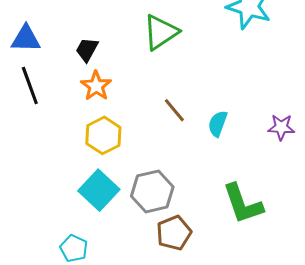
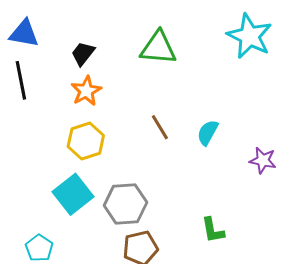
green triangle: (161, 32) -> (158, 48), turned 30
cyan semicircle: (218, 124) -> (208, 133), moved
green L-shape: (243, 204) -> (213, 230), size x0.6

